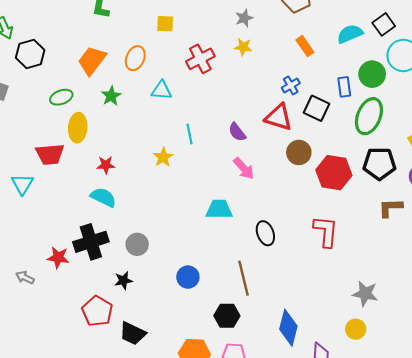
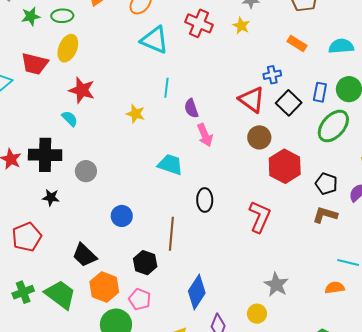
orange rectangle: (305, 46) -> (297, 44), turned -42
red cross: (200, 59) -> (199, 23), turned 32
cyan triangle: (161, 90) -> (154, 40), size x1.4
green star: (111, 96) -> (31, 16), moved
purple semicircle: (237, 132) -> (191, 108), moved
yellow star: (163, 157) -> (136, 114), moved, turned 30
black pentagon: (379, 164) -> (326, 184), moved, size x0.7
red star: (106, 165) -> (82, 90), size x1.5
cyan semicircle: (103, 197) -> (70, 119), size x0.7
black star: (123, 281) -> (51, 198), moved
red pentagon: (97, 311) -> (27, 237), moved
black trapezoid: (133, 333) -> (84, 255), moved

